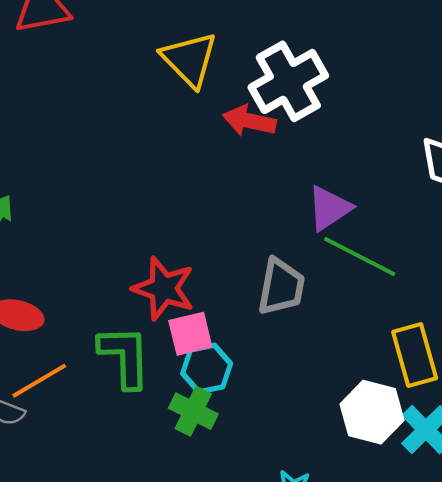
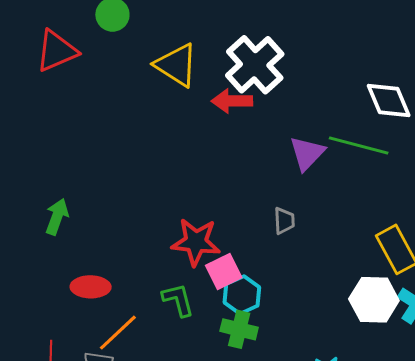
green line: (360, 256) -> (359, 145), moved
gray trapezoid: (281, 287) -> (284, 221), size x0.6
green L-shape: (125, 357) -> (178, 300), size x0.7

